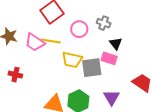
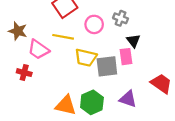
pink trapezoid: (35, 42) -> (38, 50), moved
pink rectangle: (109, 58) -> (126, 57), turned 63
purple triangle: (112, 97) -> (128, 99), turned -42

